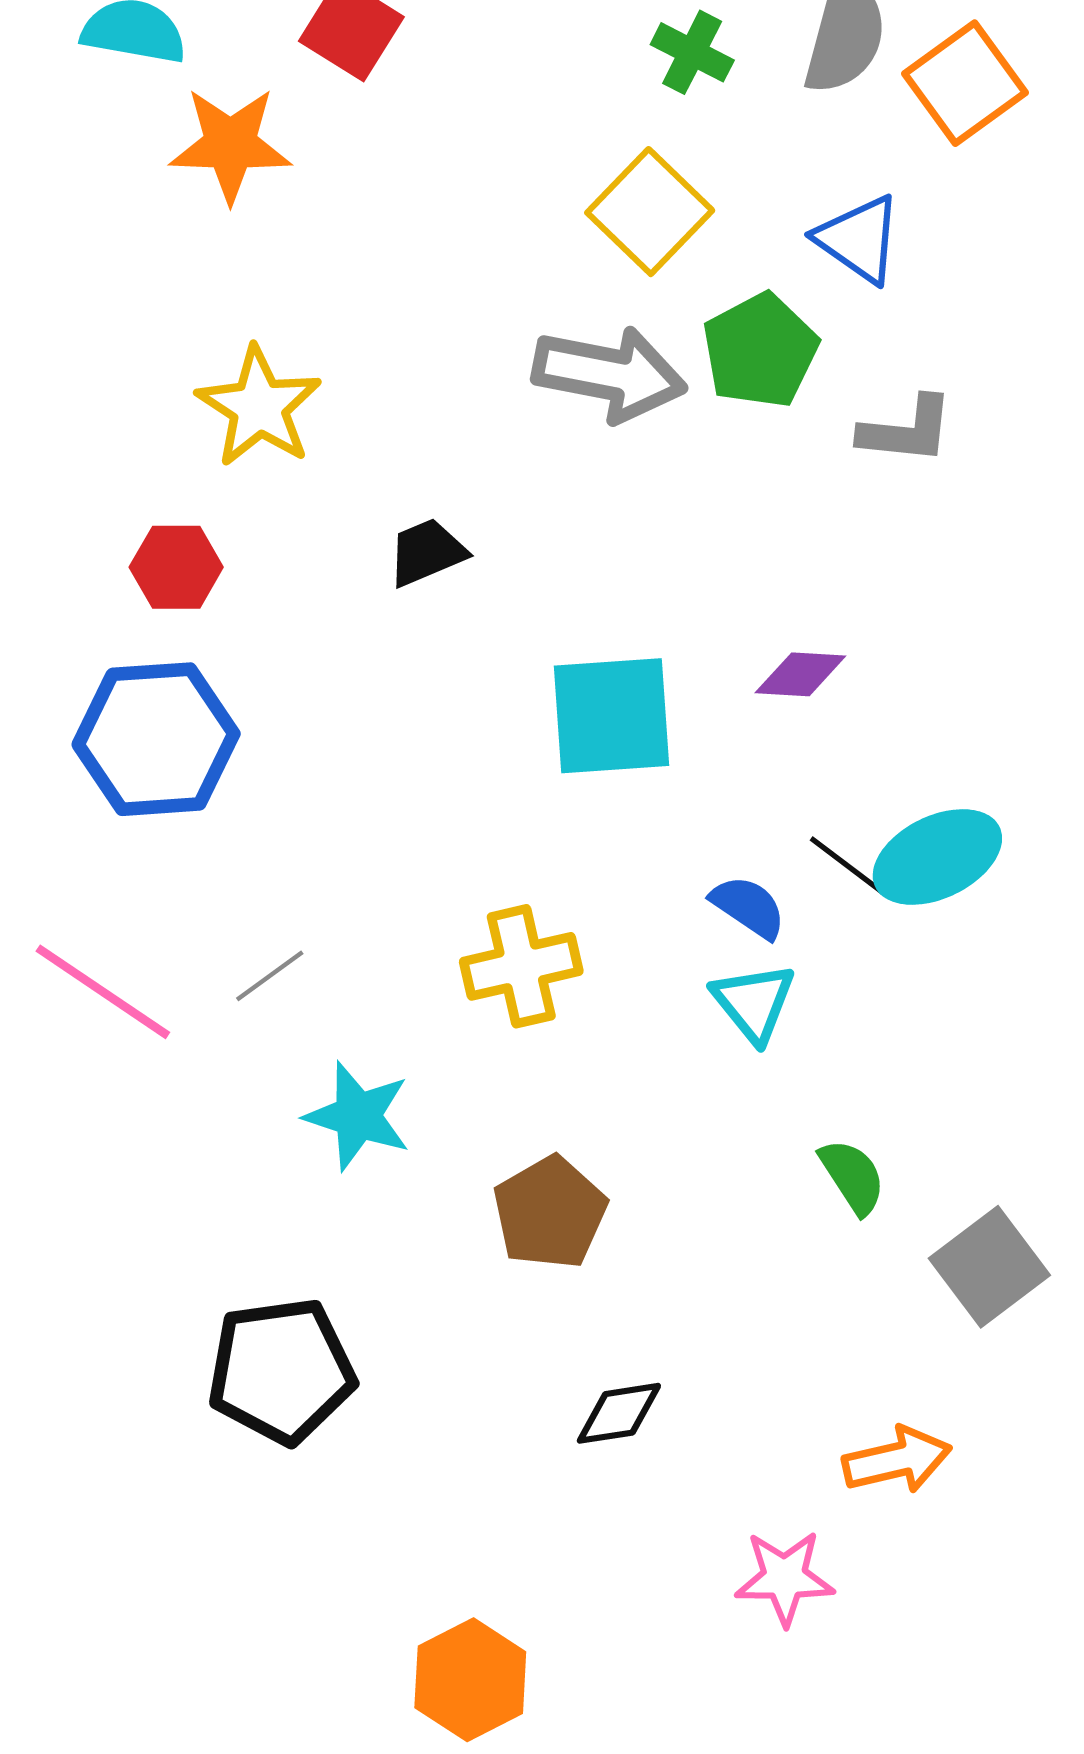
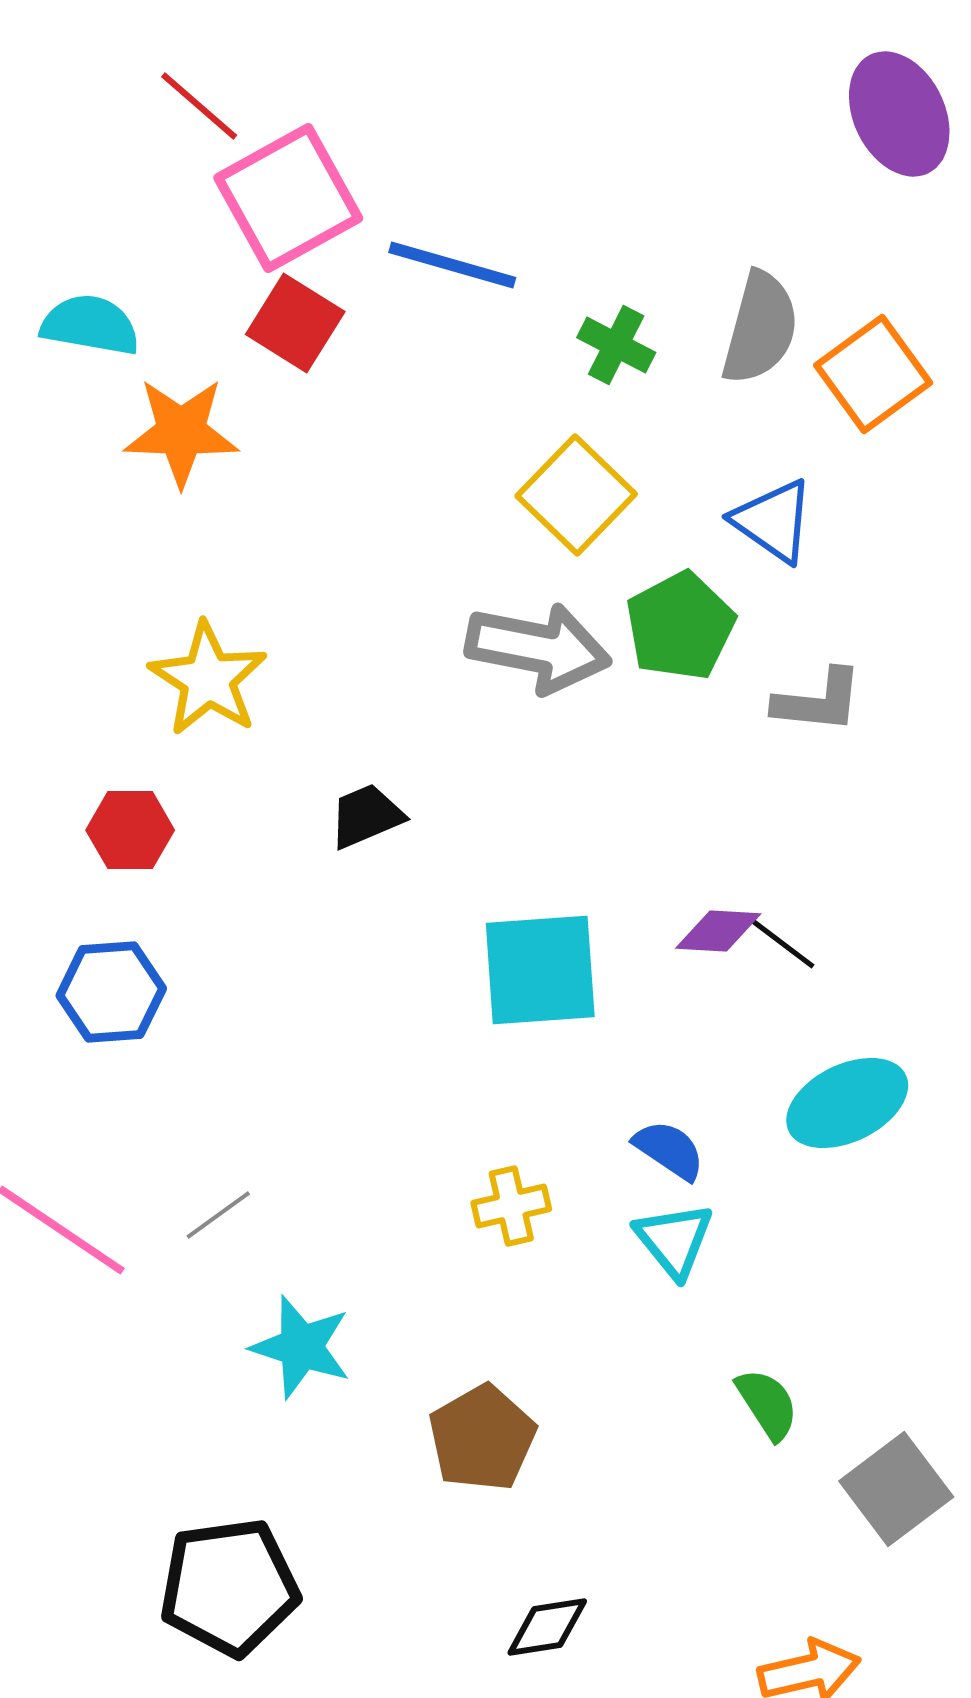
blue hexagon: (156, 739) -> (111, 992), size x0.7
black line: (847, 865) -> (779, 941), moved
yellow cross: (521, 966) -> (511, 1206), moved, size x0.7

